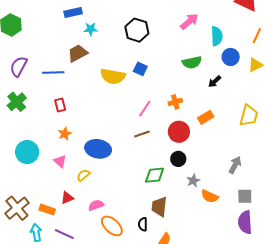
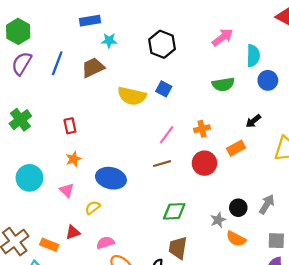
purple semicircle: (19, 66) -> (22, 63), moved
blue line: (53, 72) -> (57, 63), moved, turned -70
black arrow: (215, 81) -> (253, 121), moved
black circle: (178, 159) -> (238, 208), moved

